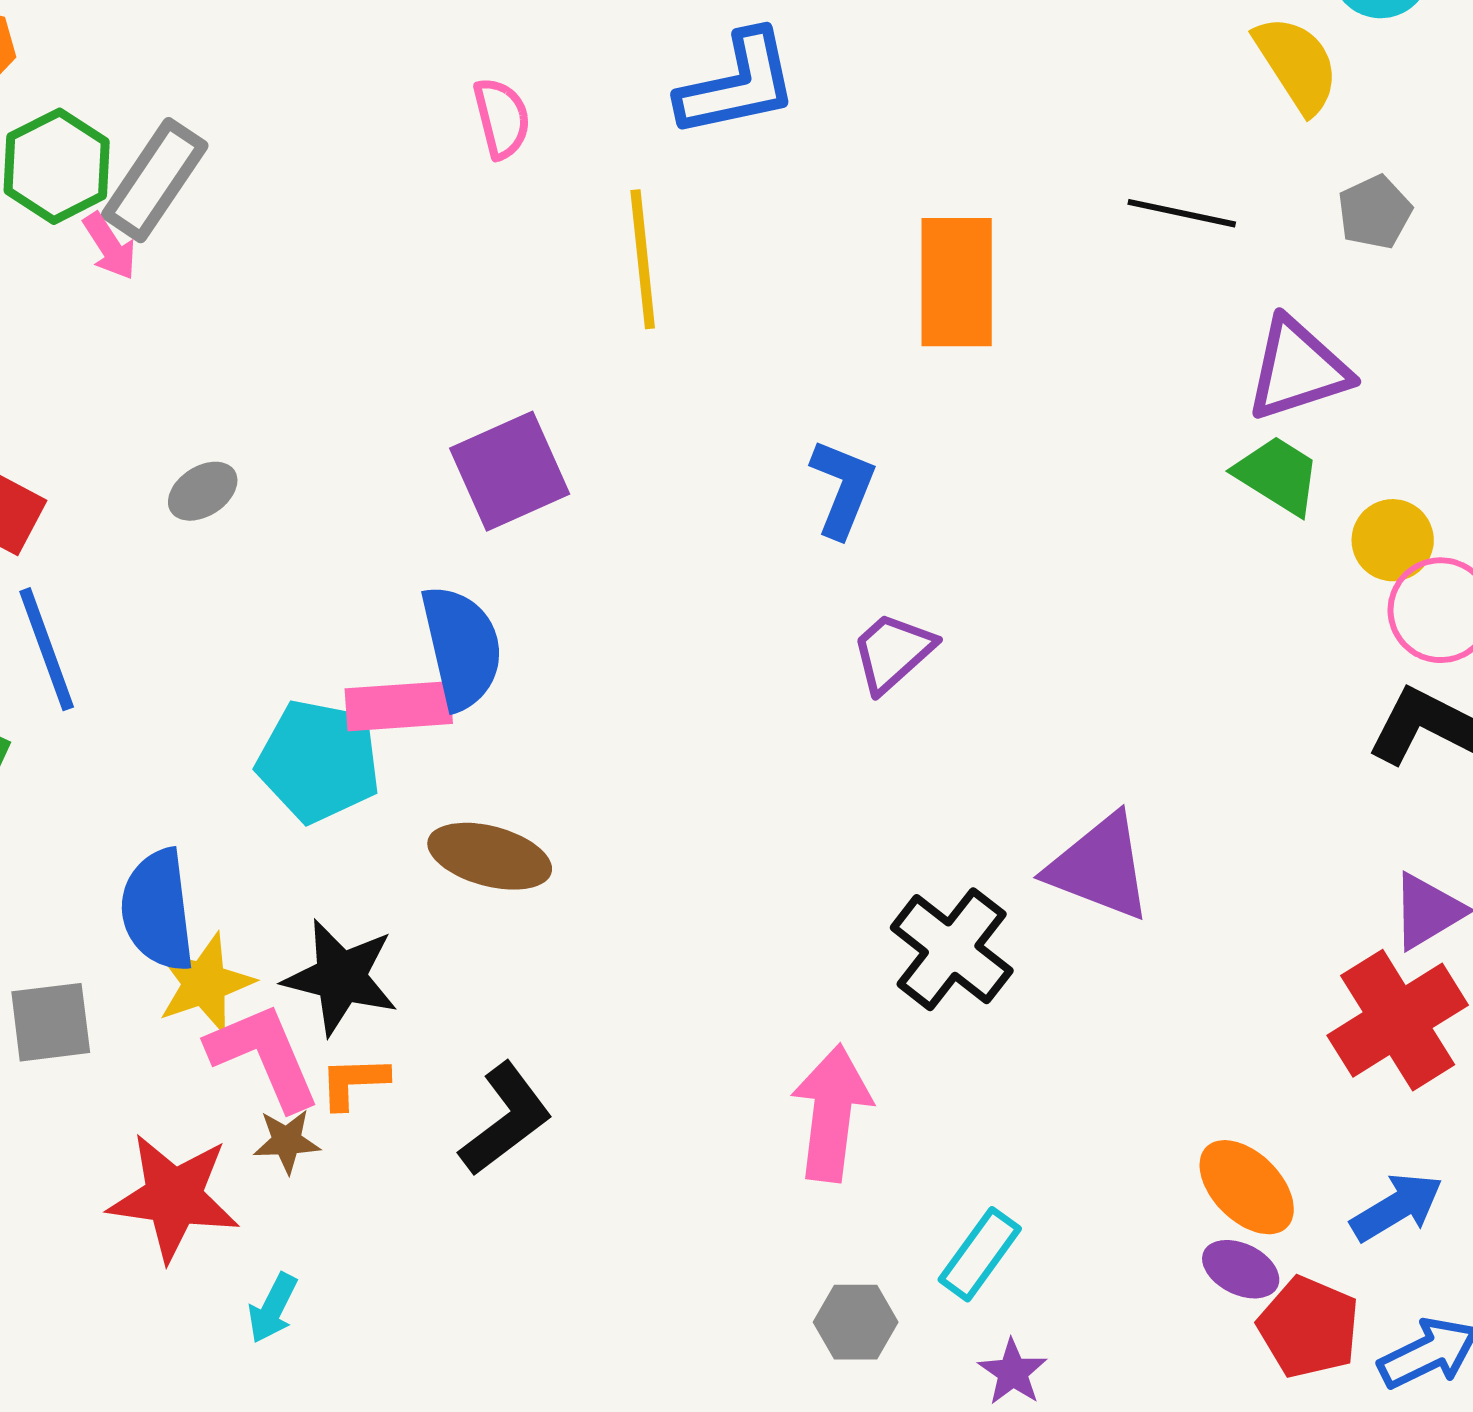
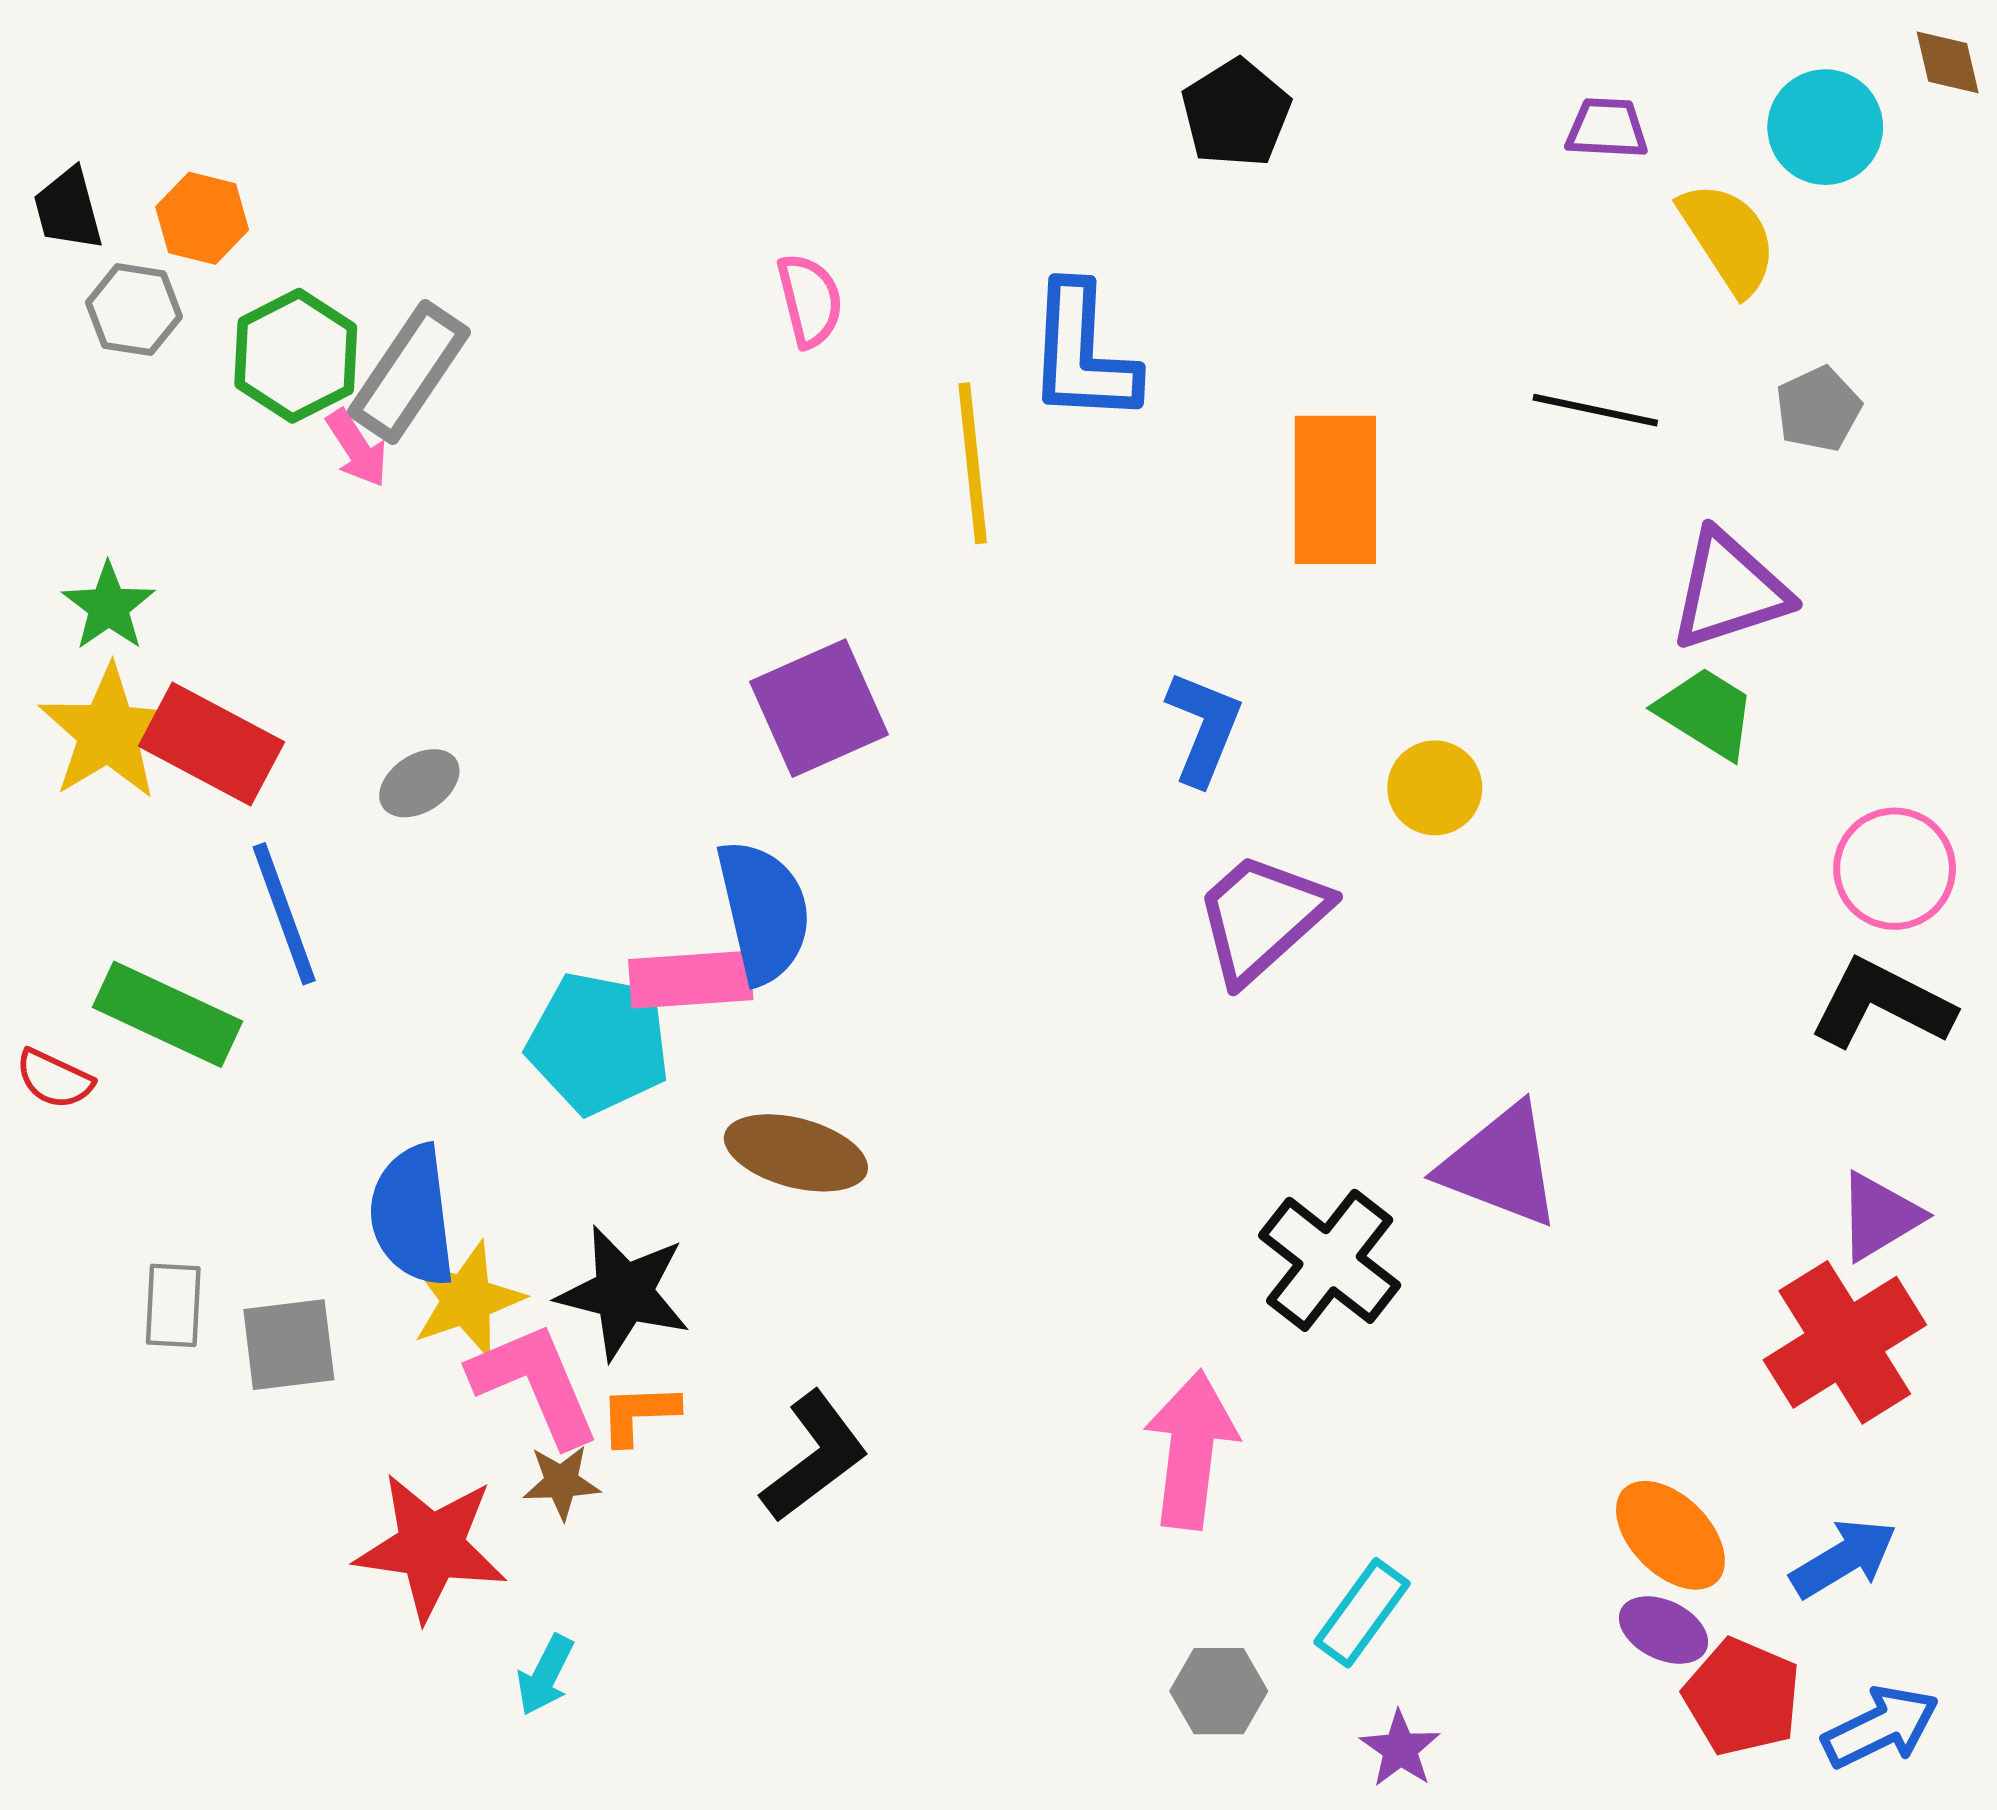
blue L-shape: (738, 84) -> (1082, 353), moved, turned 105
gray ellipse: (203, 491) -> (419, 783), moved
yellow circle: (1393, 540) -> (1435, 788), moved
purple trapezoid: (893, 652) -> (1261, 917), size x1.4

